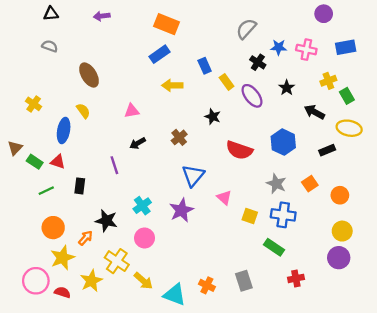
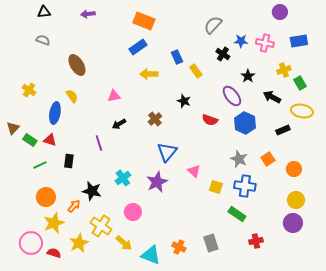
purple ellipse: (252, 96) -> (232, 96), moved
red semicircle: (239, 150) -> (210, 120), moved, size x0.7
pink circle: (145, 238) -> (133, 212), moved

